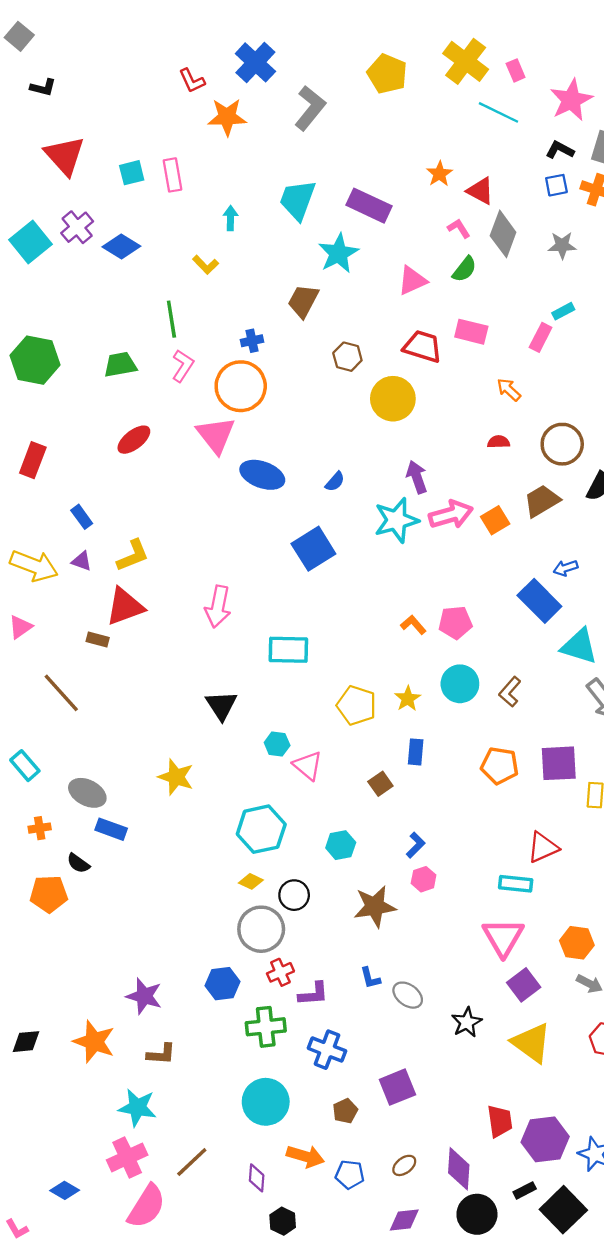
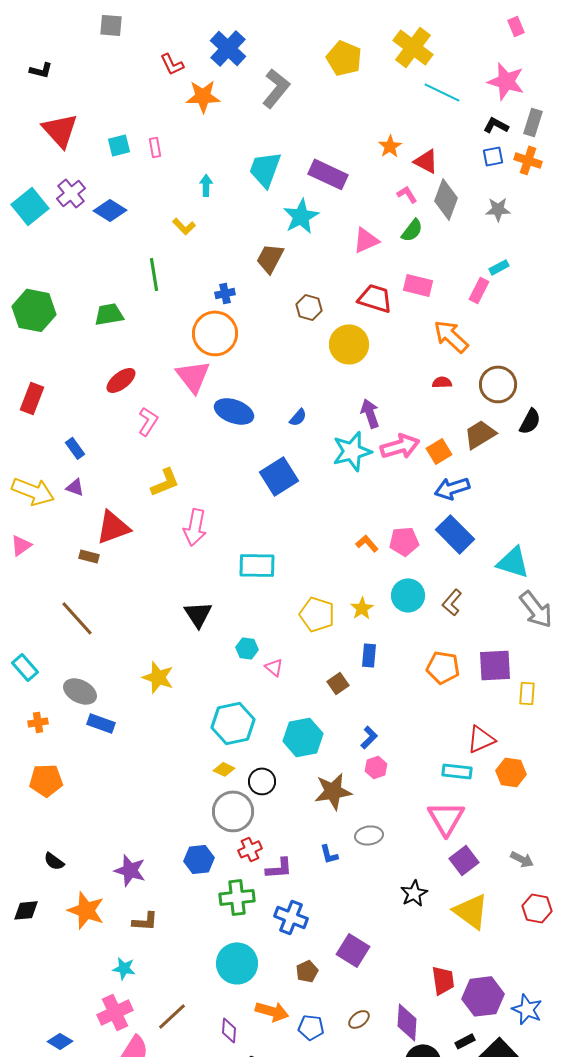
gray square: (19, 36) -> (111, 25), moved, turned -35
pink rectangle: (516, 70) -> (516, 26), moved
pink star: (571, 100) -> (506, 81), turned -30
pink rectangle: (173, 175) -> (155, 147), size x0.7
pink L-shape: (183, 366) -> (148, 421), moved
orange arrow: (509, 390) -> (451, 336), size x1.6
yellow L-shape: (133, 555) -> (165, 482), moved
blue arrow: (566, 568) -> (452, 488), moved, size x1.6
blue rectangle: (539, 601) -> (455, 534), moved
brown line: (61, 693) -> (77, 618), moved
pink triangle: (308, 766) -> (274, 667), size x0.7
cyan hexagon: (341, 845) -> (303, 737), size x1.5
black semicircle: (78, 863) -> (54, 861), moved
orange hexagon: (577, 943) -> (511, 772), moved
gray ellipse: (408, 995) -> (369, 835), moved, turned -44
purple square: (397, 1087) -> (353, 950), turned -36
cyan star: (137, 1107) -> (124, 968), size x0.7

